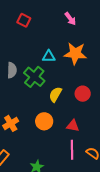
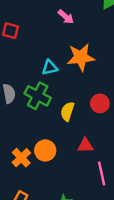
orange circle: (44, 121) -> (45, 150), moved
red triangle: (73, 126) -> (85, 145), moved

